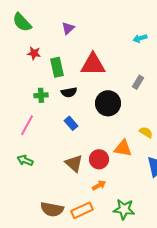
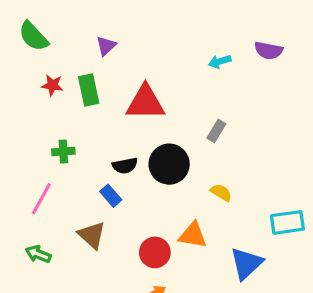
green rectangle: (57, 67) -> (89, 90), moved
black semicircle: (69, 92) -> (125, 166), moved
yellow semicircle: (146, 132) -> (221, 192), moved
brown triangle: (74, 163) -> (92, 235), moved

